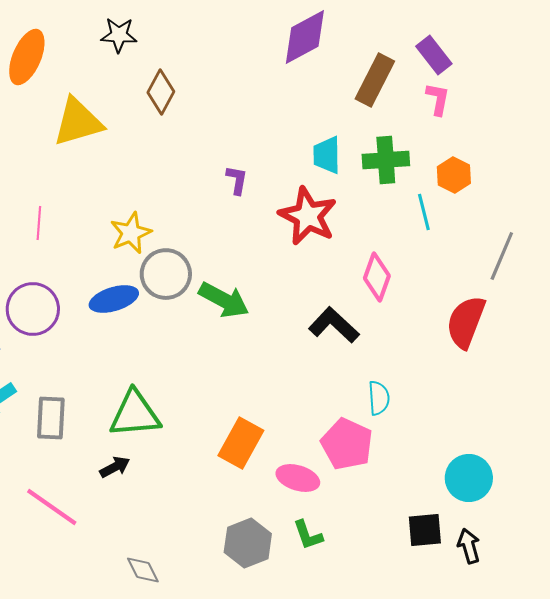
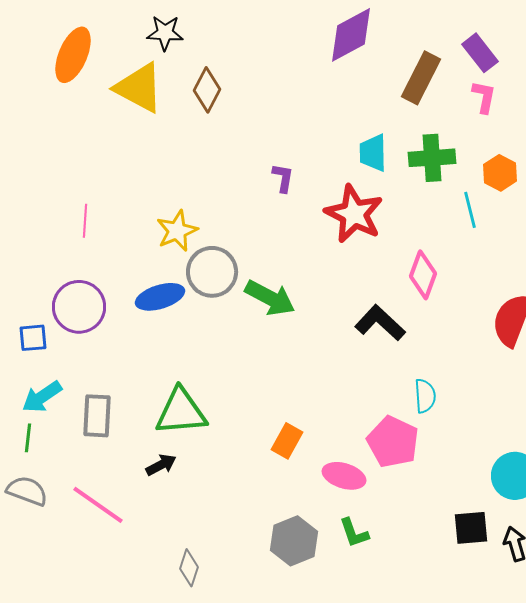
yellow triangle: (78, 122) -> (139, 88), moved, turned 44
orange rectangle: (241, 443) -> (287, 441), size x0.7
gray diamond: (143, 570) -> (189, 568), turned 45

